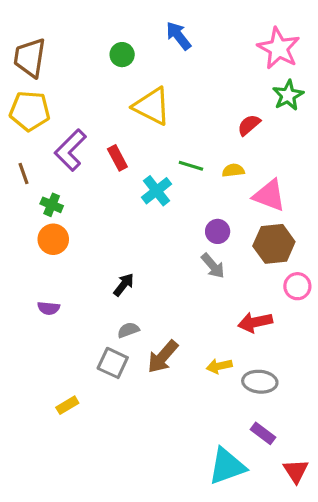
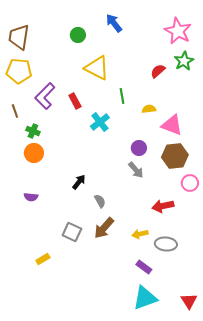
red semicircle: (249, 125) -> (158, 71), moved
green line: (191, 166) -> (122, 96), moved, turned 63
gray semicircle: (128, 330) -> (100, 201), moved, turned 80
purple rectangle: (263, 433) -> (144, 267), moved

